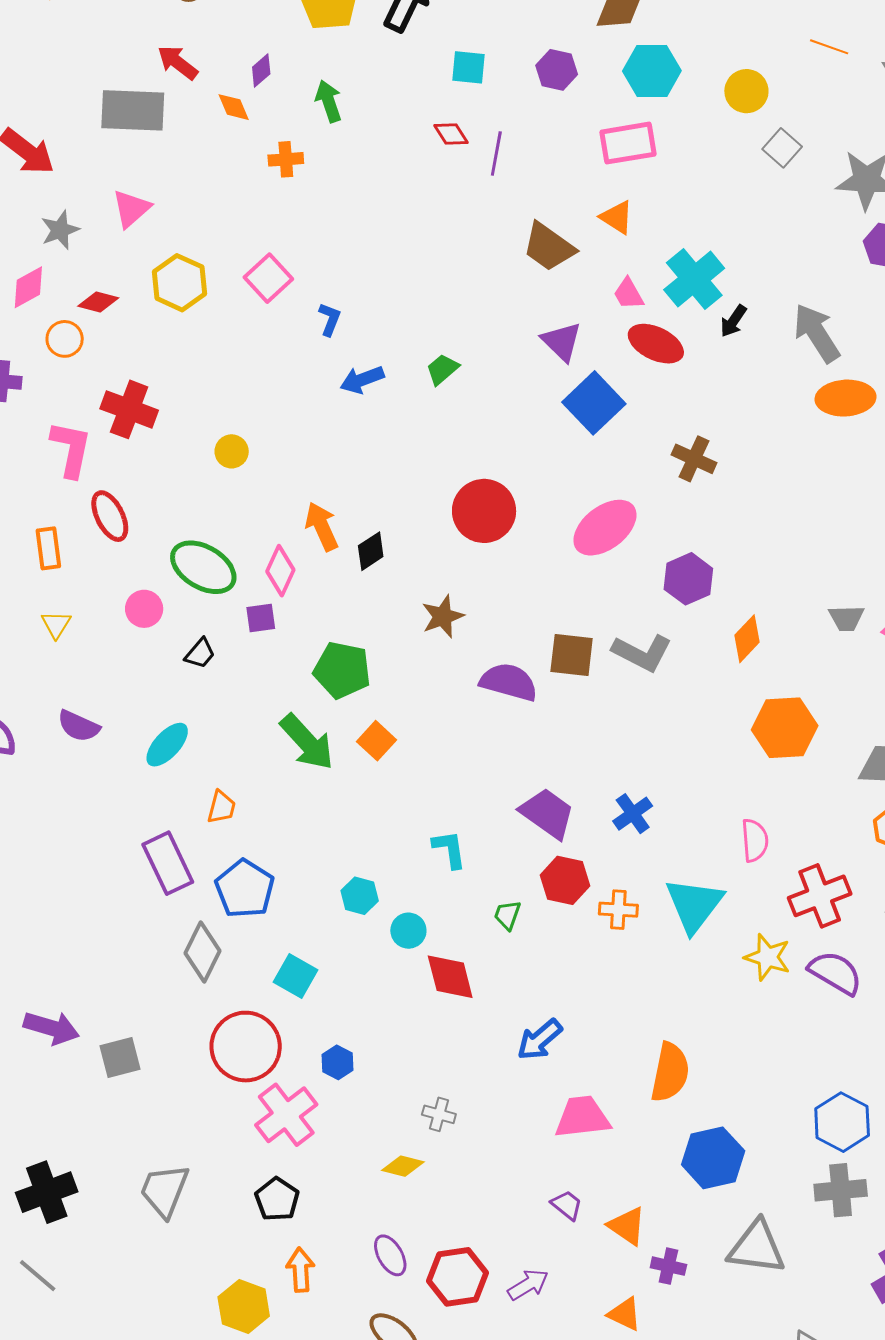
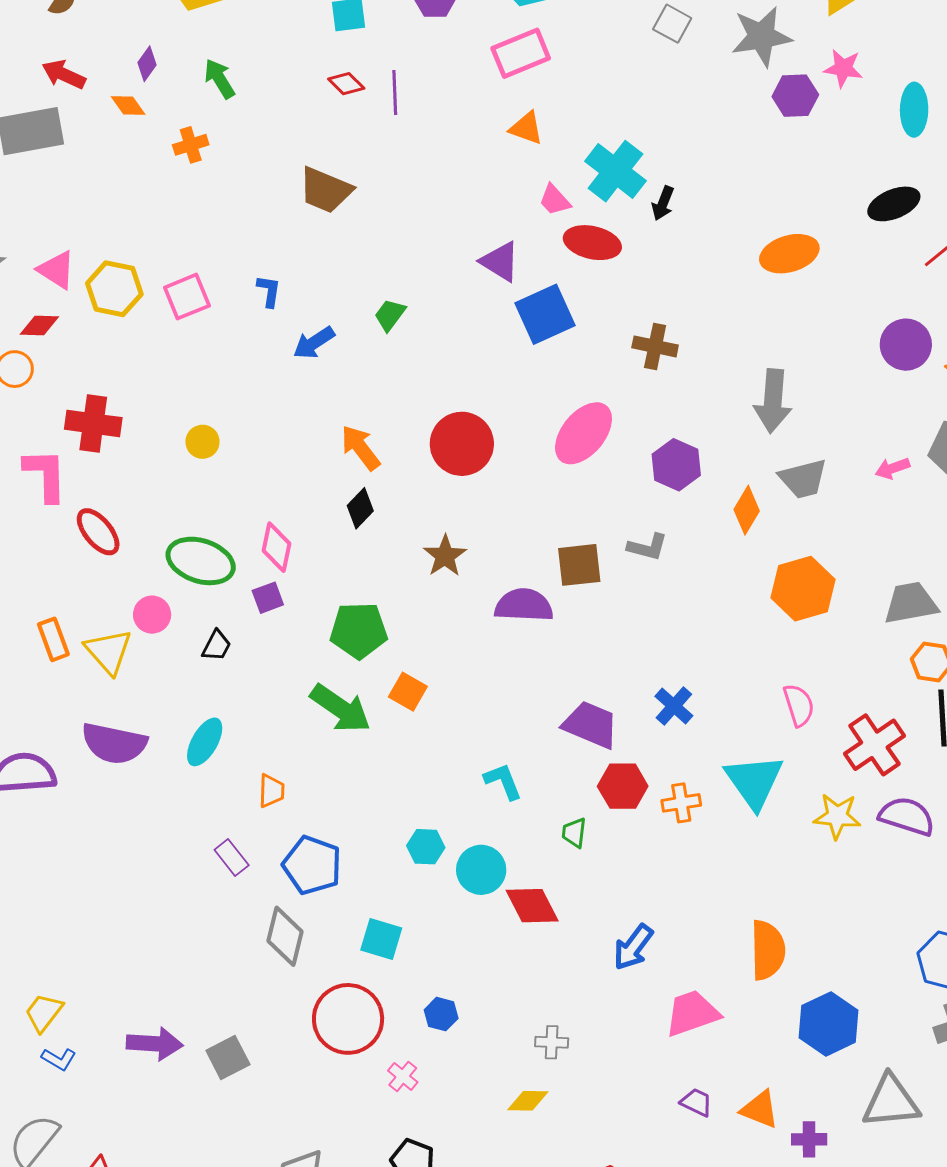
pink triangle: (131, 209) -> (56, 270), moved, turned -33
brown trapezoid: (549, 247) -> (326, 190), moved
pink square: (268, 278) -> (187, 297), moved, turned 33
gray arrow: (817, 333) -> (773, 401), moved, turned -130
blue square: (594, 403) -> (545, 314), turned 32
orange arrow: (322, 526) -> (361, 448), moved
orange rectangle: (48, 548) -> (53, 639), moved
gray trapezoid: (846, 618) -> (803, 479), moved, size x1.4
yellow triangle: (56, 624) -> (108, 651), moved, size x1.6
gray L-shape: (642, 653) -> (647, 547), size x0.7
purple semicircle: (79, 726) -> (114, 743), size x1.5
purple rectangle: (168, 863) -> (232, 857), size x0.6
cyan circle: (408, 931) -> (481, 870), size x1.4
pink cross: (286, 1115) -> (403, 1076), size x0.5

